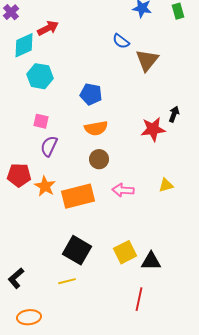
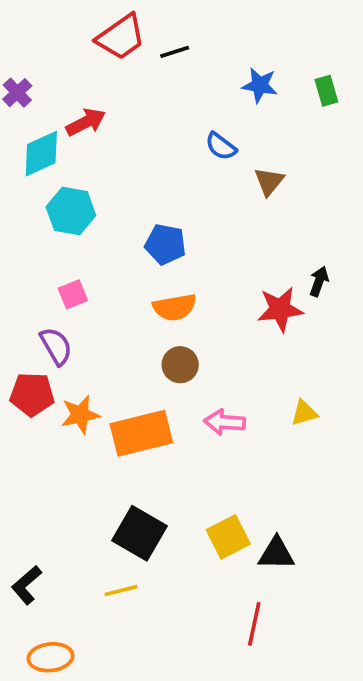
brown triangle: (147, 60) -> (269, 181), size x0.7
pink square: (41, 121) -> (73, 294), turned -35
purple semicircle: (49, 146) -> (56, 346), moved, turned 125
orange star: (45, 186) -> (80, 415), turned 30

